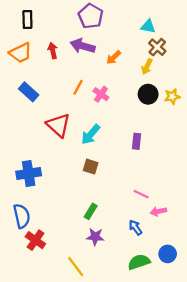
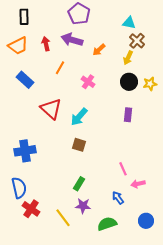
orange line: (78, 87) -> (60, 68), moved
purple rectangle: (137, 141) -> (128, 115), moved
pink line: (141, 194) -> (123, 169), turned 40
green semicircle: (139, 262) -> (107, 224), moved
yellow line: (76, 267) -> (63, 218), moved

